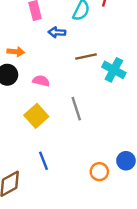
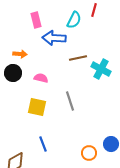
blue arrow: (57, 32) -> (54, 38), size x1.6
yellow square: (36, 116) -> (37, 107), turned -36

